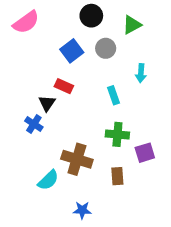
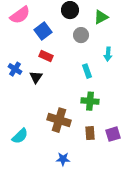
blue square: (72, 51) -> (43, 31), moved
red rectangle: (64, 86) -> (46, 56), moved
blue cross: (34, 124) -> (15, 69), moved
purple square: (145, 153) -> (113, 134), moved
cyan semicircle: (48, 180) -> (20, 136), moved

